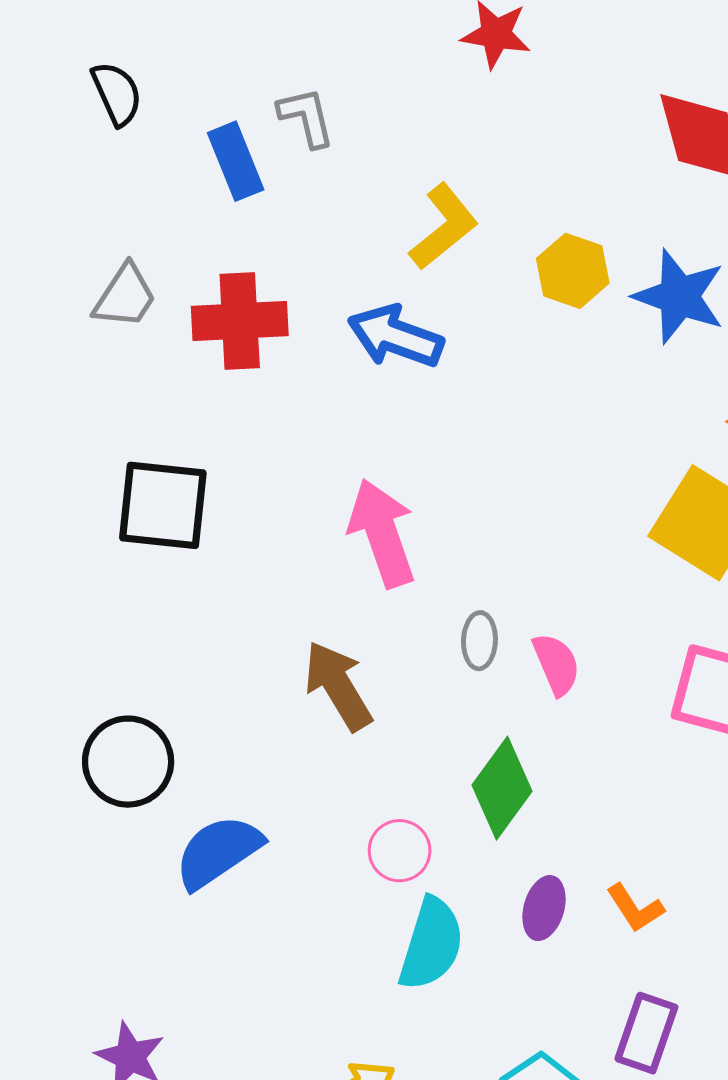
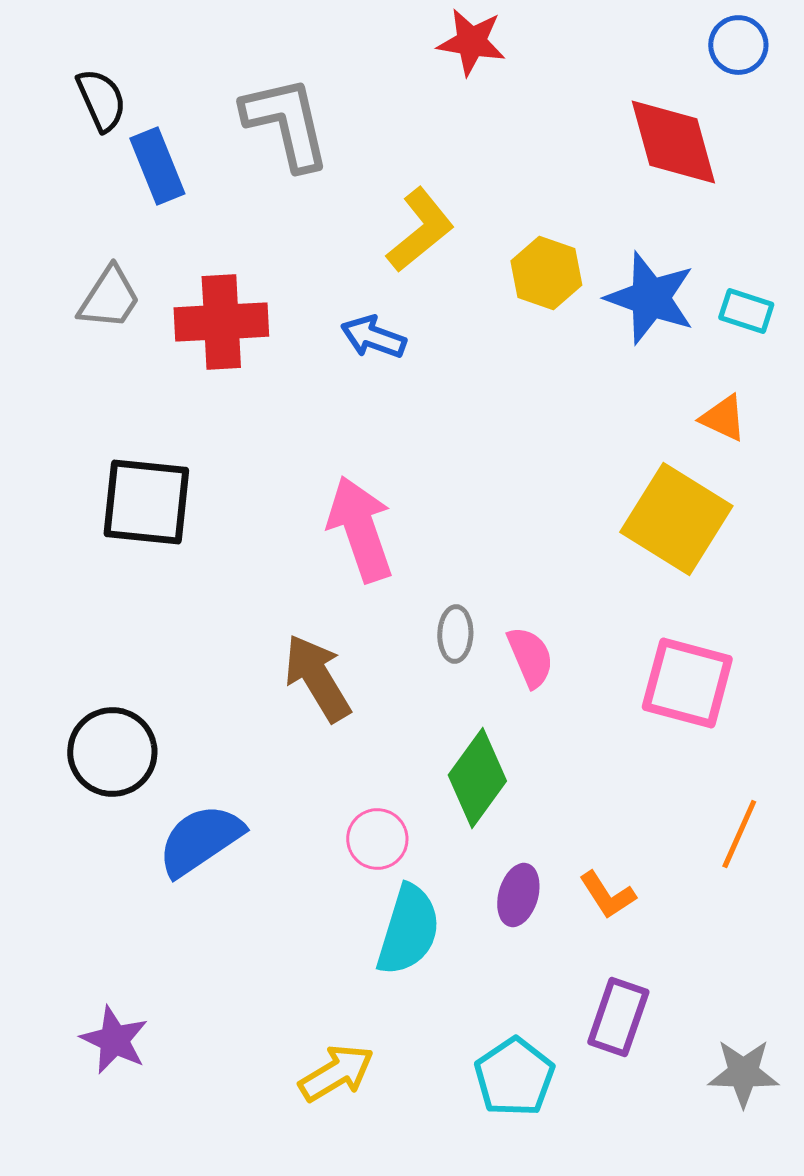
gray L-shape: (306, 117) -> (286, 123), size x1.6
blue rectangle: (236, 161) -> (157, 166), moved
blue arrow: (395, 336) -> (373, 337), size x0.7

